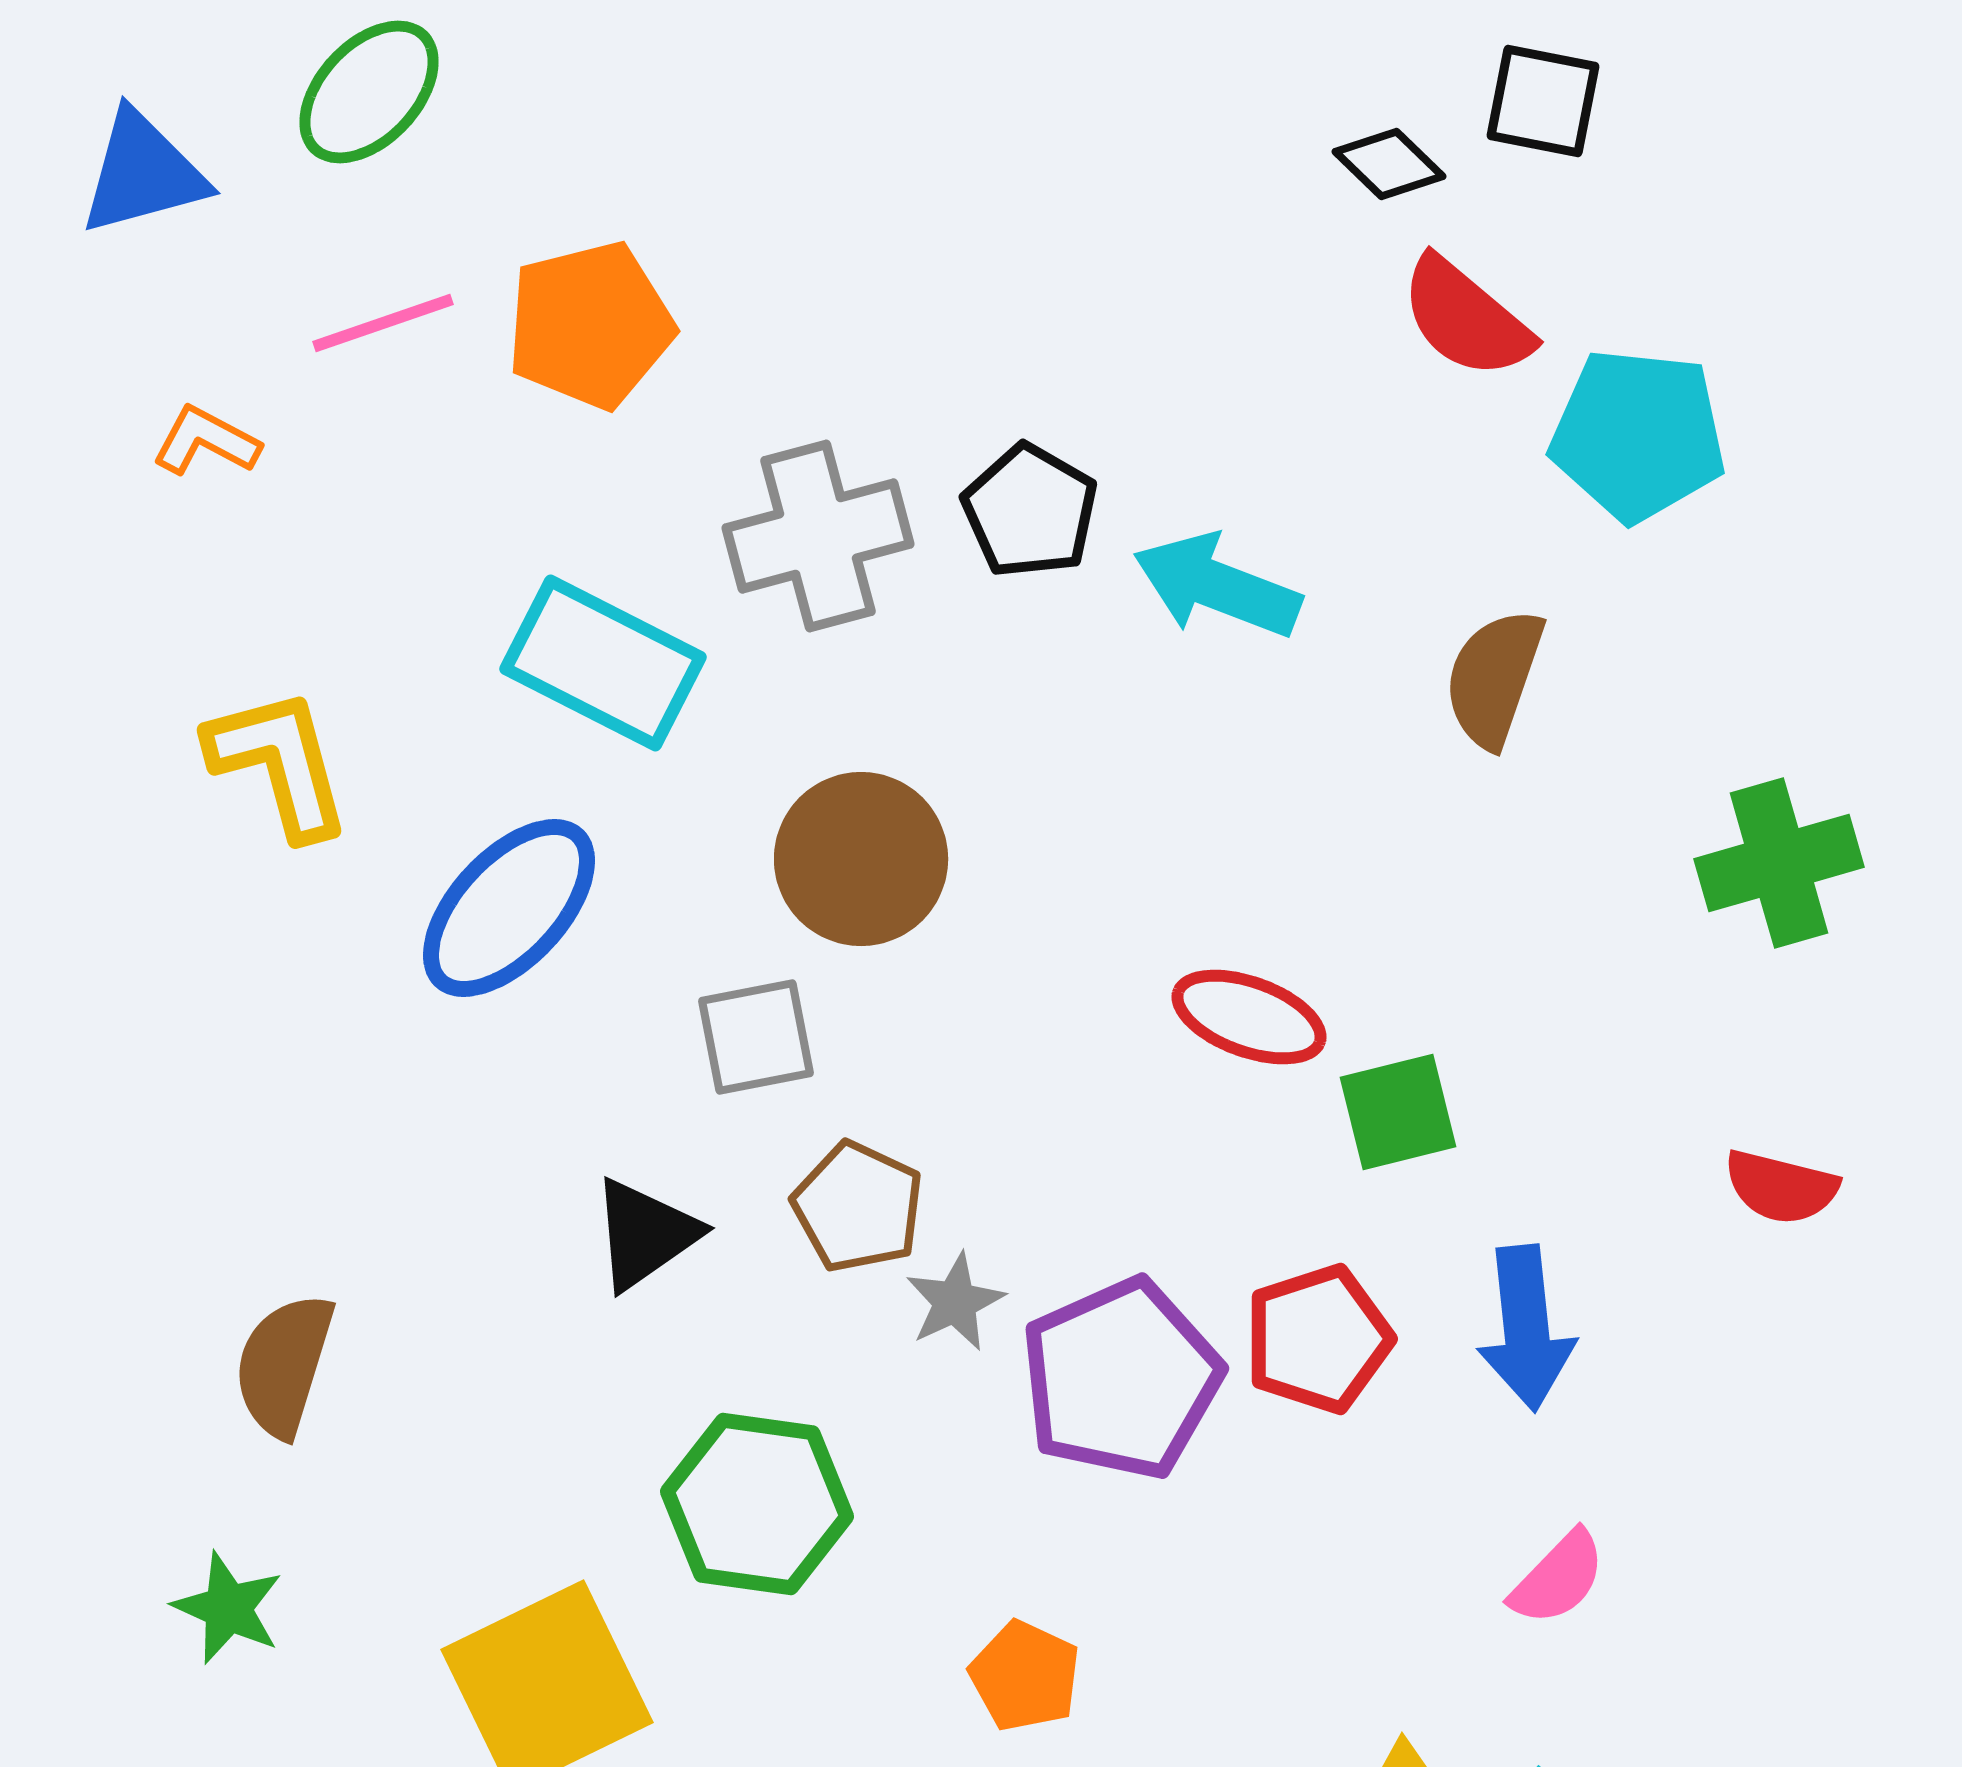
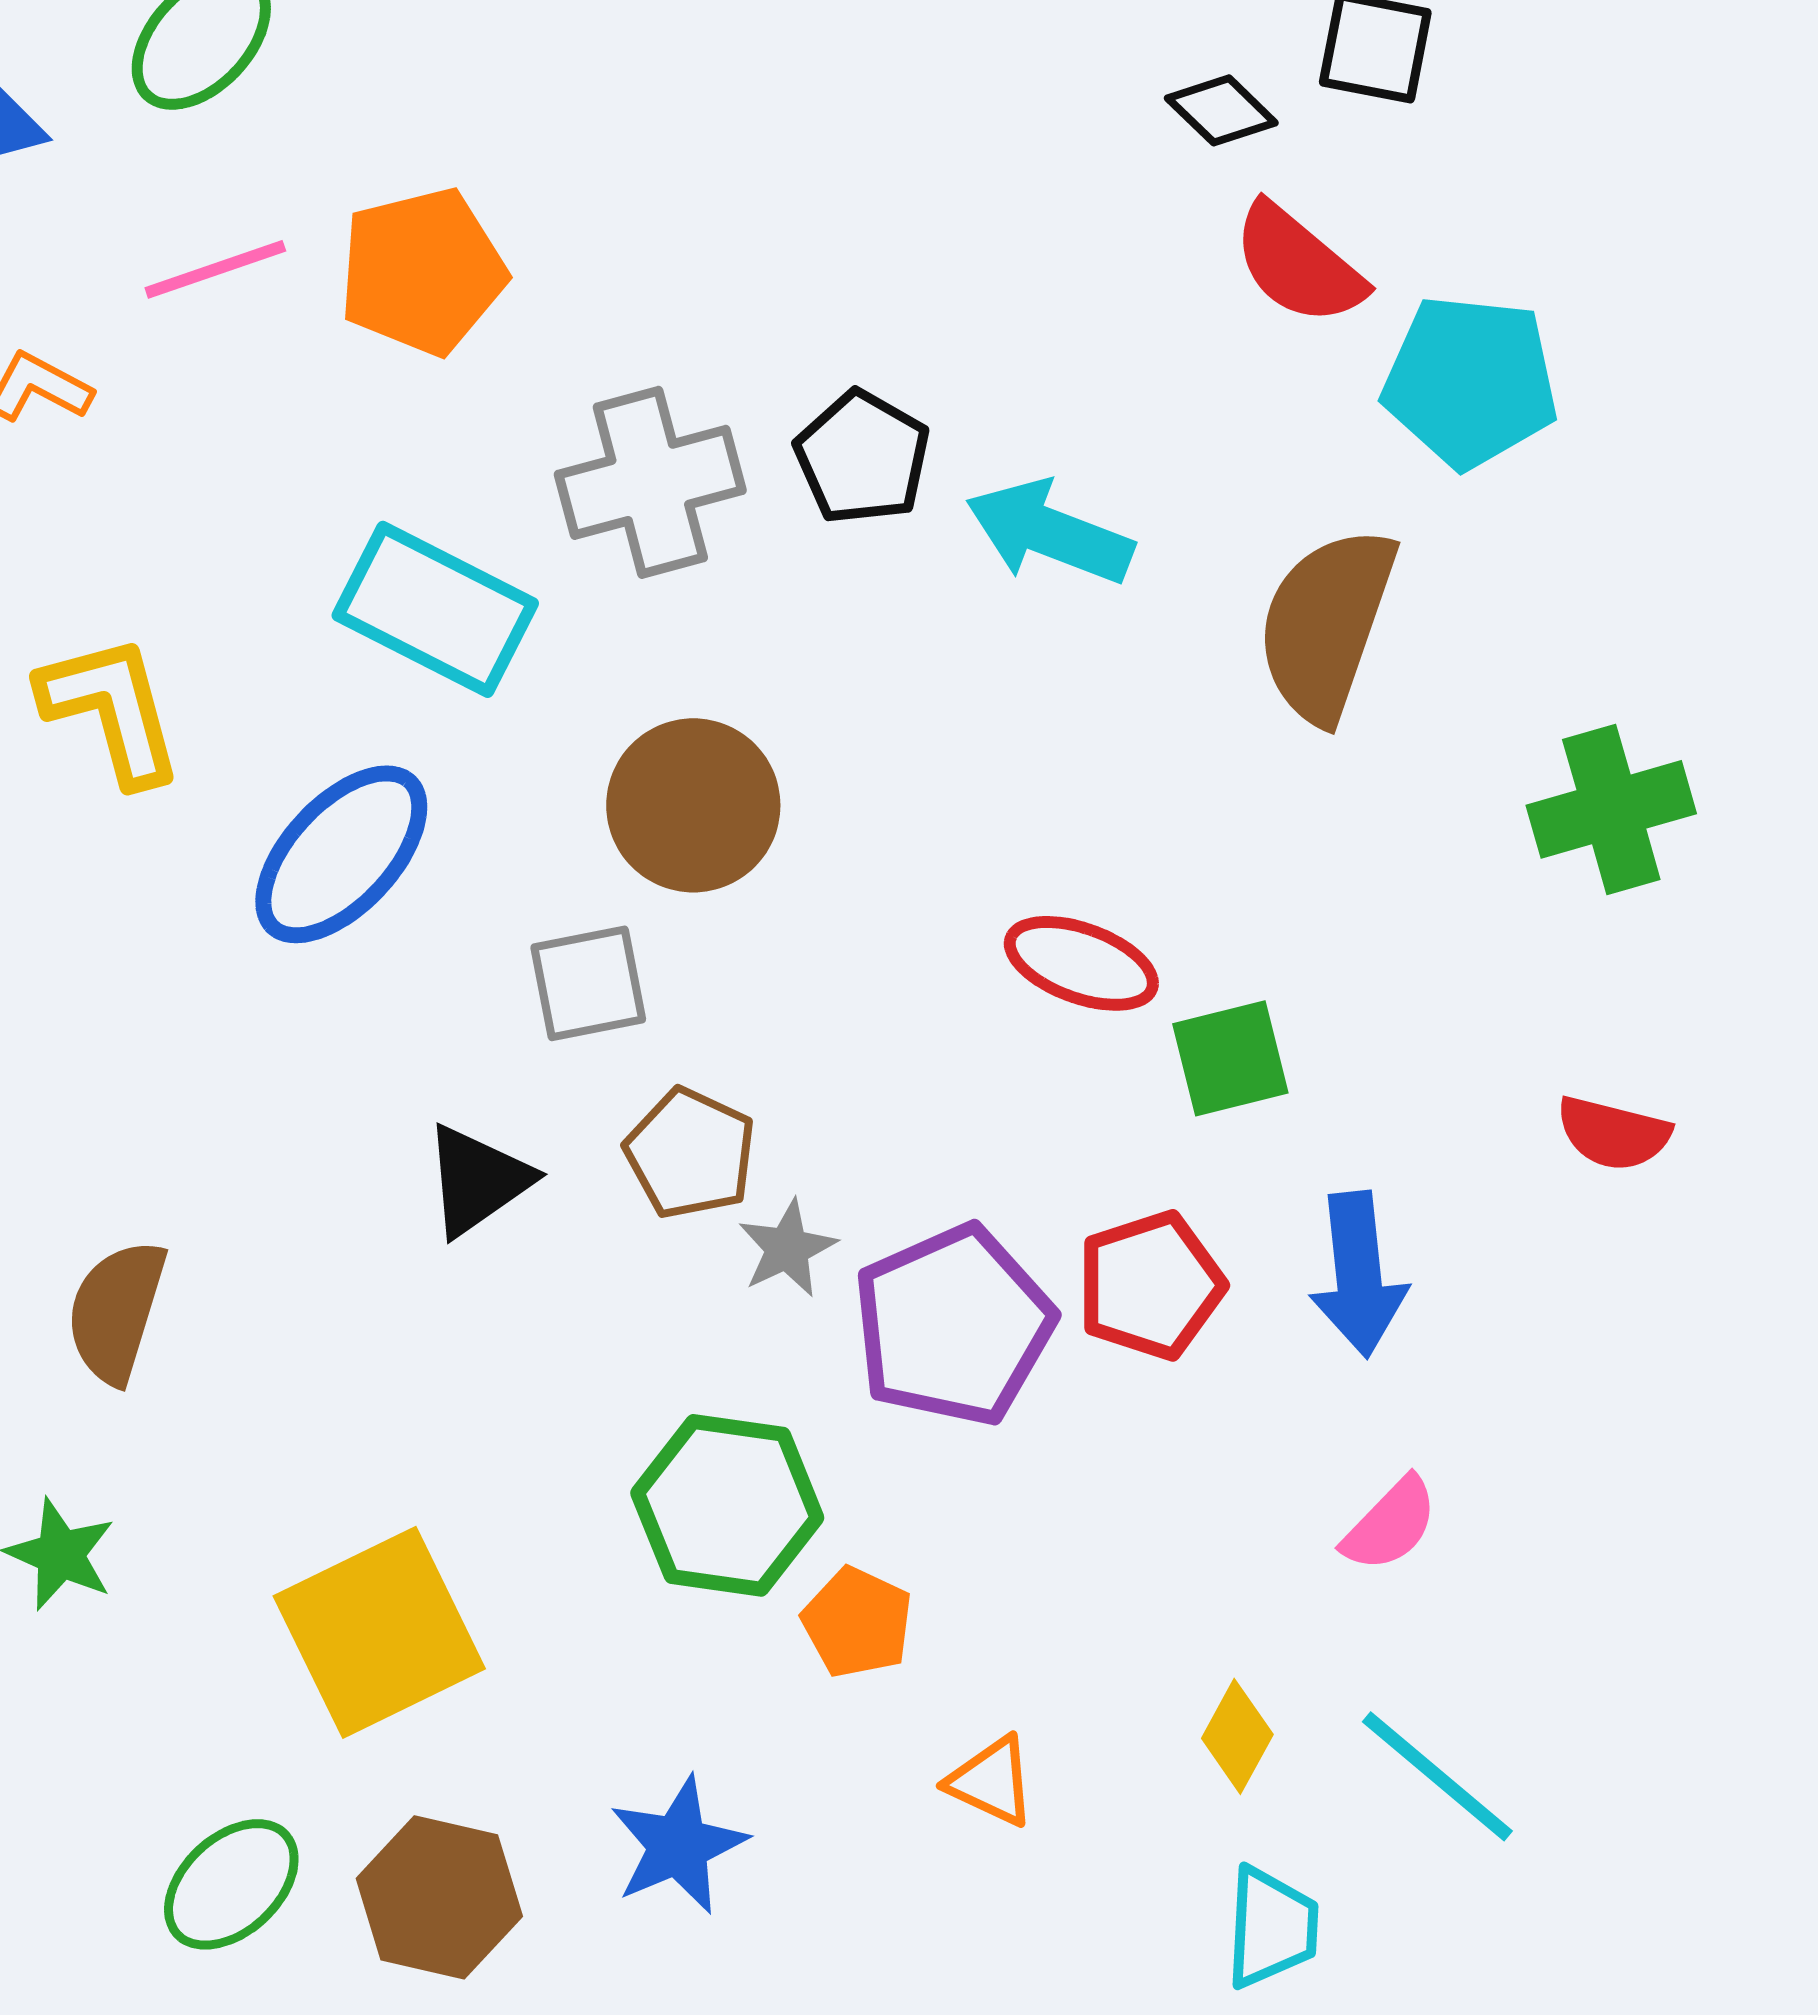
brown semicircle: (1494, 678) -> (1326, 624), size x1.4
green hexagon: (757, 1504) -> (727, 1505), moved

